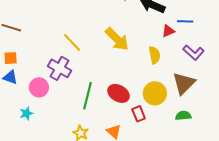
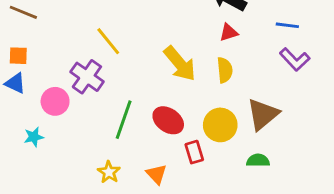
blue line: (185, 21) -> (287, 25), moved
red triangle: (168, 31) -> (229, 32), moved
yellow arrow: (117, 39) -> (180, 64), moved
purple L-shape: (194, 53) -> (295, 59), moved

